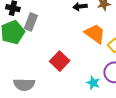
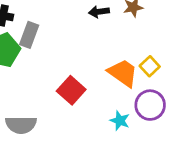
orange trapezoid: (95, 34) -> (123, 73), moved

